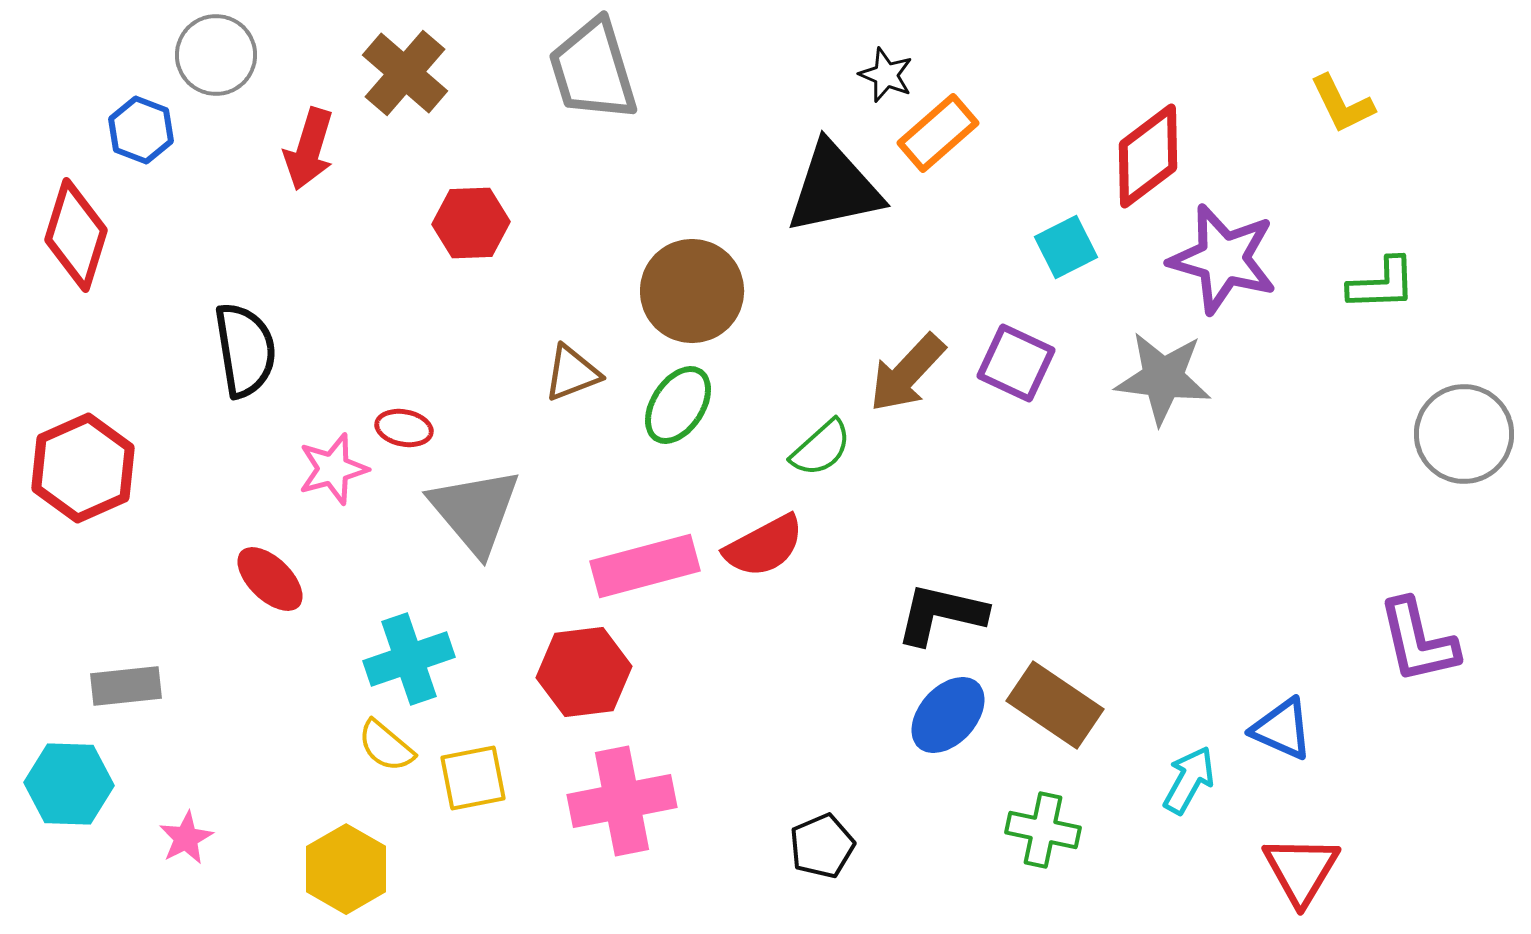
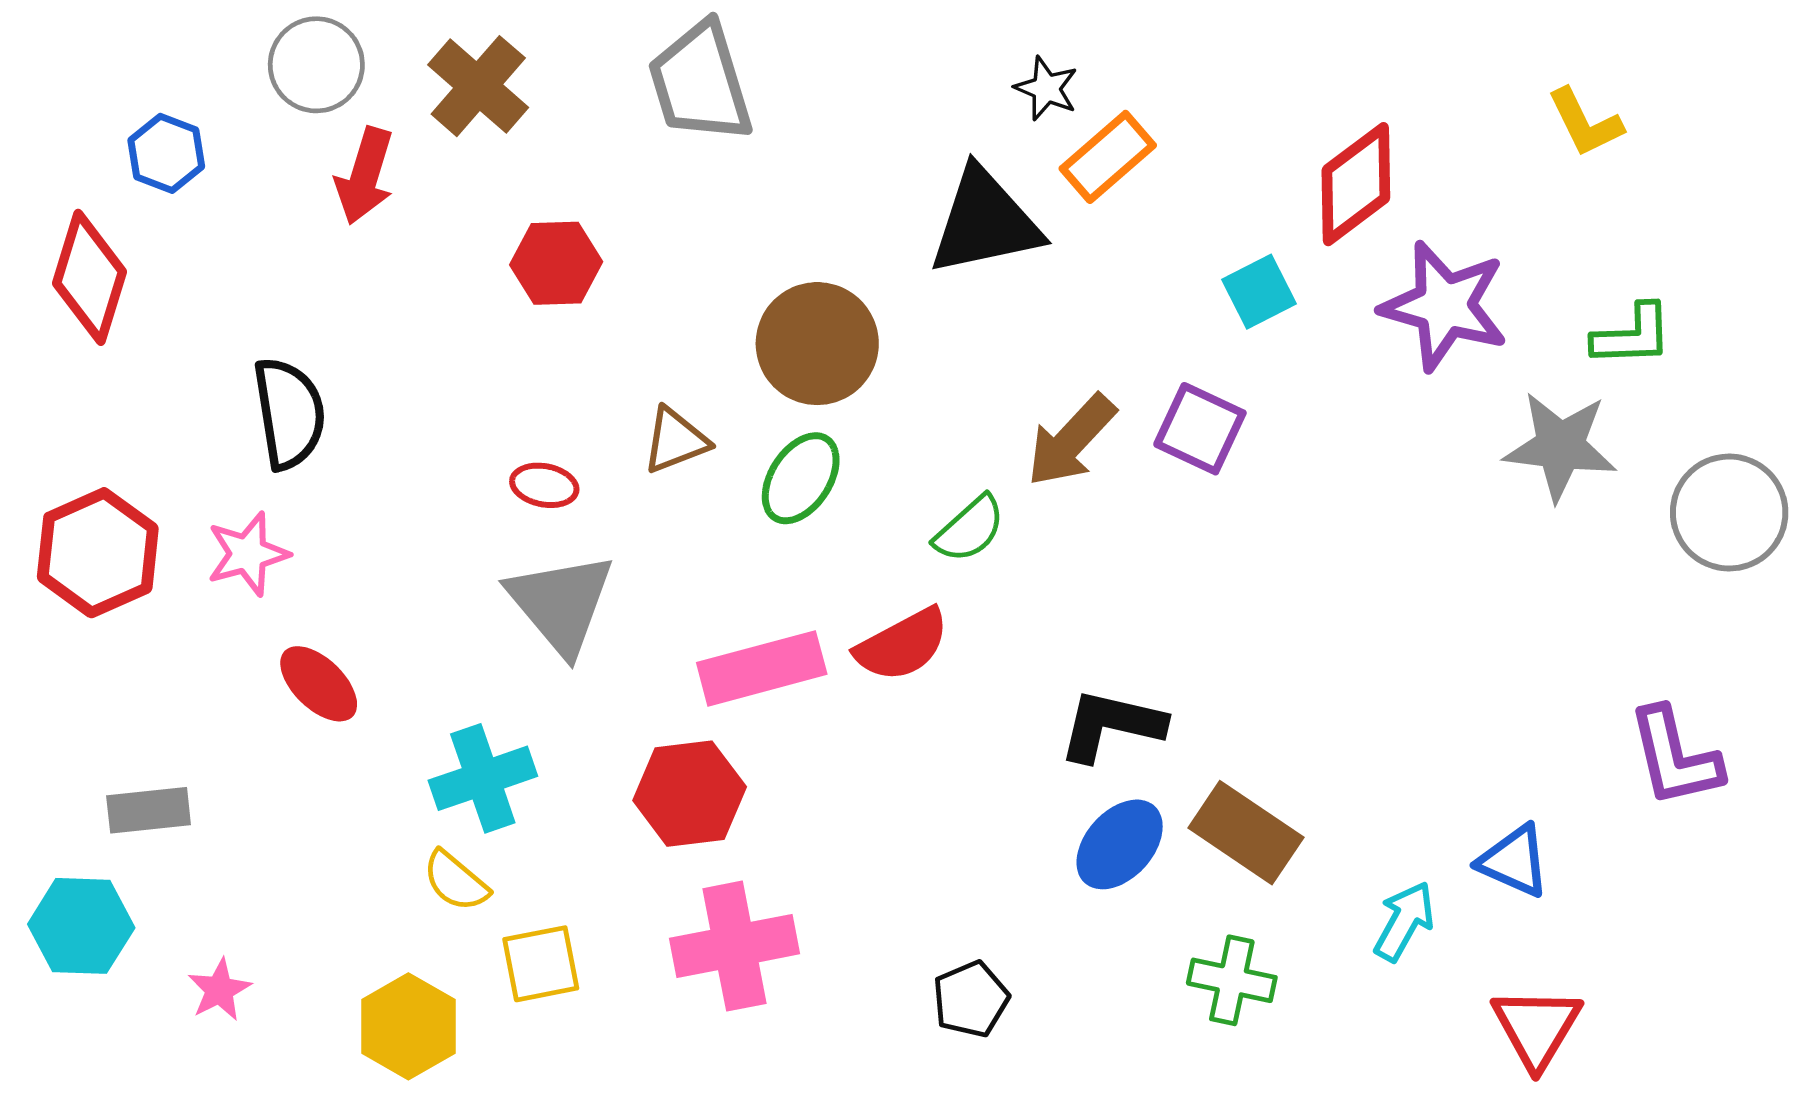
gray circle: (216, 55) -> (316, 65), moved
gray star: (1163, 378) -> (1560, 446), moved
red ellipse: (404, 428) -> (544, 485), moved
pink star: (333, 469) -> (248, 554), moved
yellow square: (473, 778) -> (541, 964), moved

